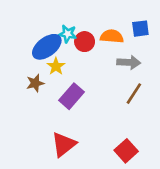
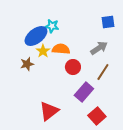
orange semicircle: (112, 36) -> (61, 49), moved
red circle: (85, 42) -> (73, 67), moved
gray arrow: (129, 62) -> (99, 48), turned -36
purple rectangle: (72, 96) -> (84, 92), moved

